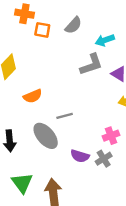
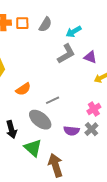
orange square: (42, 30) -> (22, 23), moved
green triangle: (22, 183) -> (33, 148), moved

